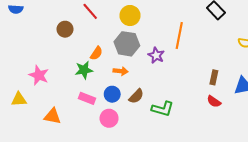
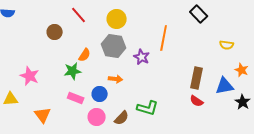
orange arrow: (121, 71) -> (116, 79), moved
brown rectangle: (214, 77) -> (197, 78), size x1.5
brown semicircle: (136, 96) -> (122, 118), moved
orange triangle: (52, 116) -> (43, 115), turned 42

